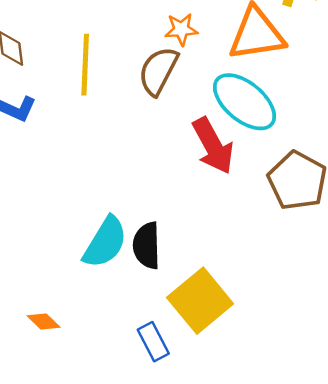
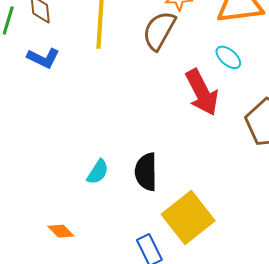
cyan ellipse: (244, 102) -> (228, 57), size x0.5
cyan semicircle: (105, 242) -> (98, 172), moved, size x0.6

